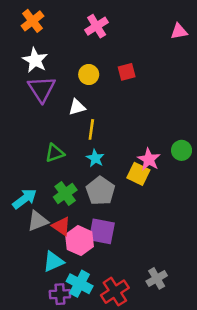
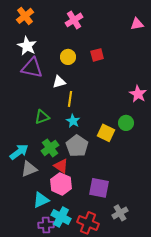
purple triangle: (42, 89) -> (32, 68), turned -45
green circle: (182, 150) -> (126, 123), moved
pink star: (149, 159) -> (138, 94), moved
red triangle: (61, 226) -> (61, 166), moved
purple square: (102, 231) -> (99, 188), moved
red cross: (115, 292) -> (88, 223), turned -35

